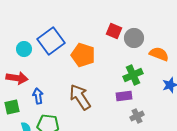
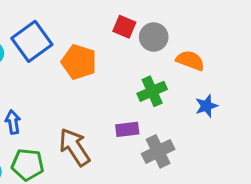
purple rectangle: (124, 96) -> (127, 129), moved
brown arrow: (80, 97) -> (74, 147), moved
gray cross: (137, 116) -> (158, 151), size x1.5

